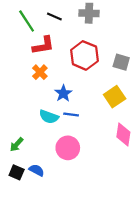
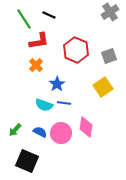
gray cross: (89, 13) -> (110, 12), moved, turned -36
gray square: (121, 62) -> (109, 56), turned -35
pink diamond: (123, 135) -> (86, 127), moved
blue semicircle: (37, 170) -> (40, 132), moved
black square: (17, 172) -> (27, 161), moved, size x1.6

